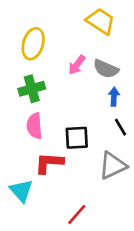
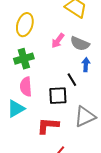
black line: (120, 127) -> (72, 80), moved
red L-shape: (49, 163) -> (48, 126), moved
cyan triangle: (21, 191) -> (16, 109), moved, turned 42

